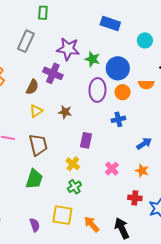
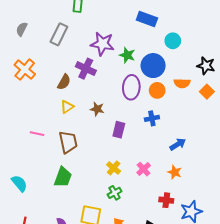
cyan circle: (145, 40) -> (173, 41), moved
purple rectangle: (86, 140) -> (119, 130), moved
yellow cross: (73, 164) -> (114, 168), moved
green cross: (74, 187) -> (115, 193), moved

